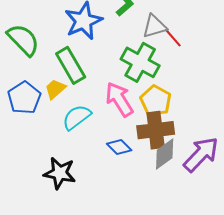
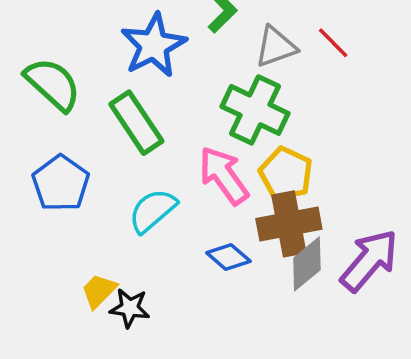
red line: (173, 38) -> (333, 43), moved
yellow trapezoid: (55, 89) -> (99, 291), moved
black star: (60, 173) -> (130, 308), size x0.7

